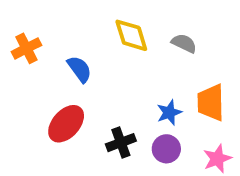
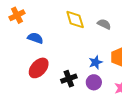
orange cross: (26, 48) -> (17, 15), moved
blue semicircle: (79, 69) -> (35, 38), moved, turned -35

